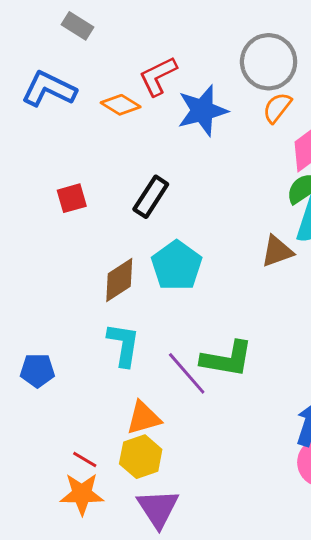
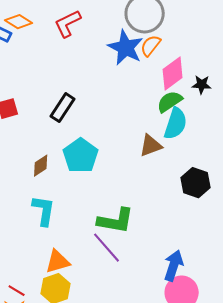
orange diamond: (121, 105) -> (19, 22), moved
blue star: (202, 111) -> (126, 48), moved, turned -30
brown diamond: (119, 280) -> (41, 166), size x0.7
purple line: (187, 373) -> (107, 248), moved

